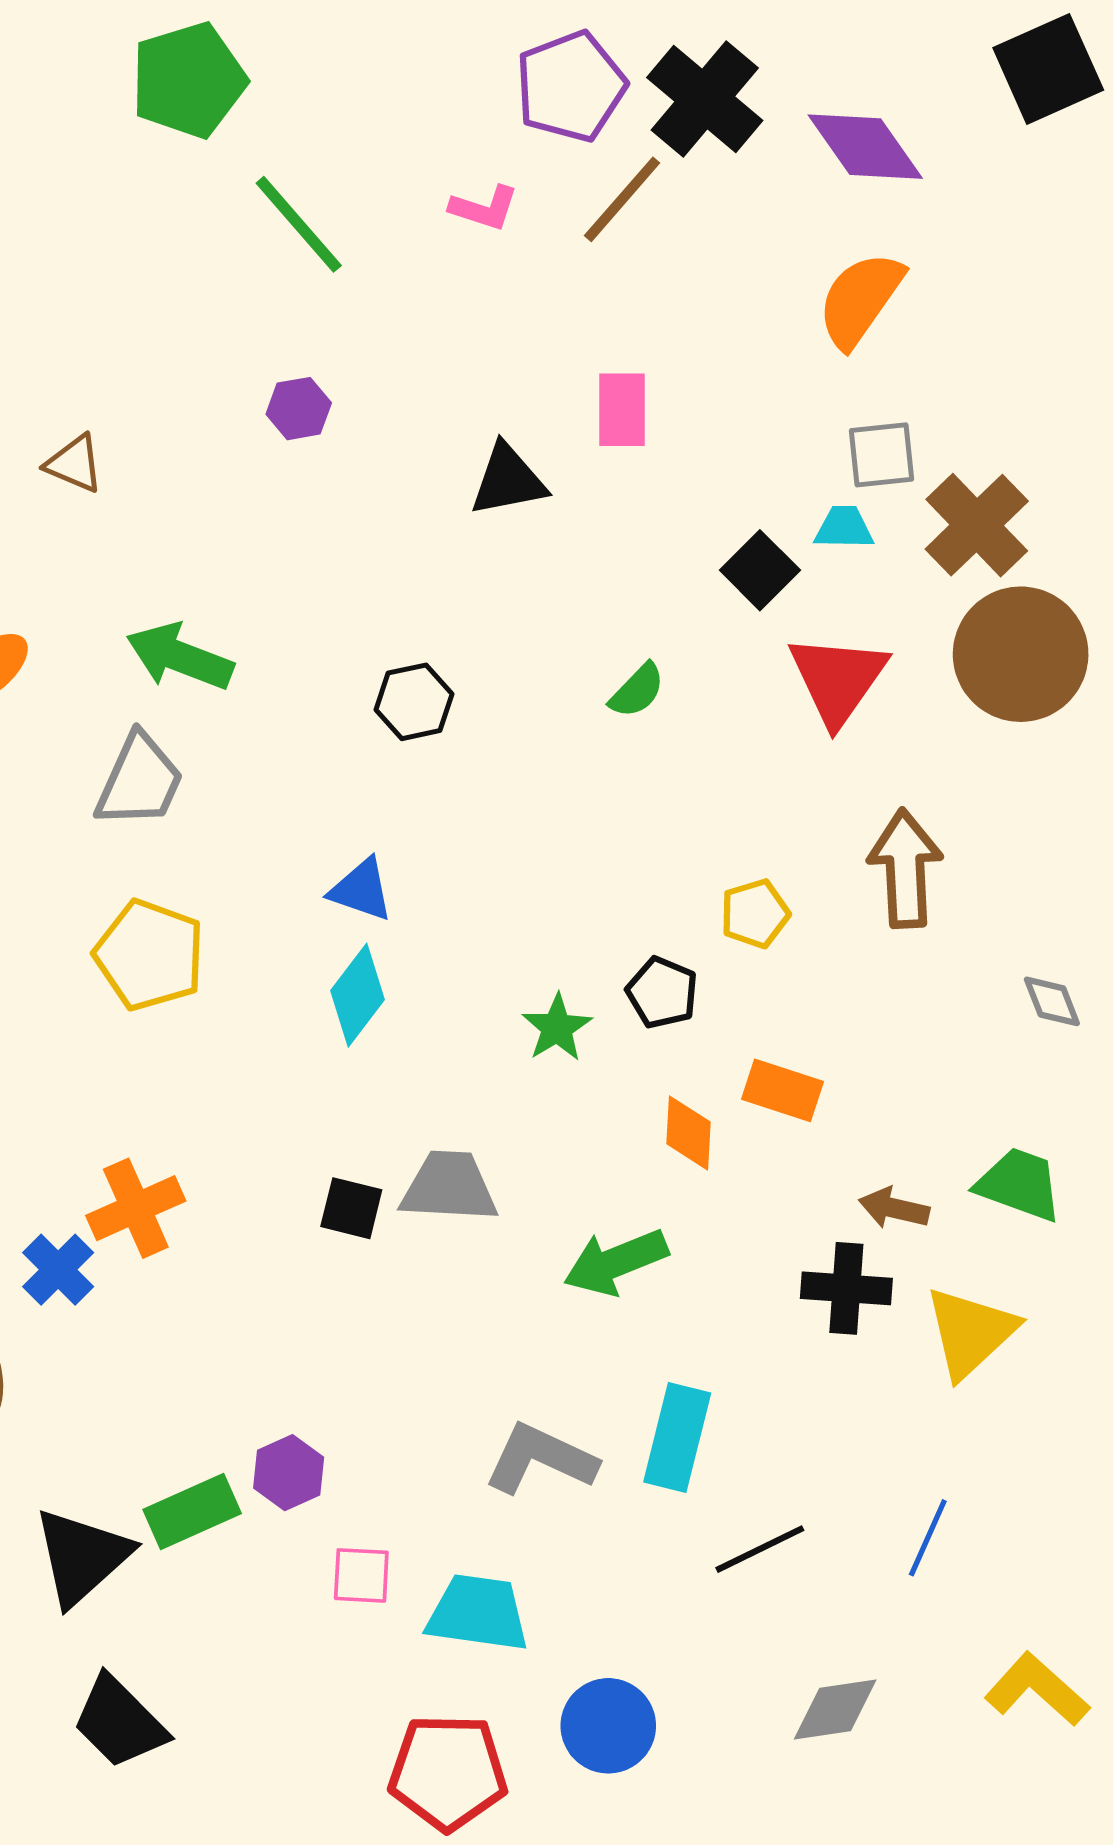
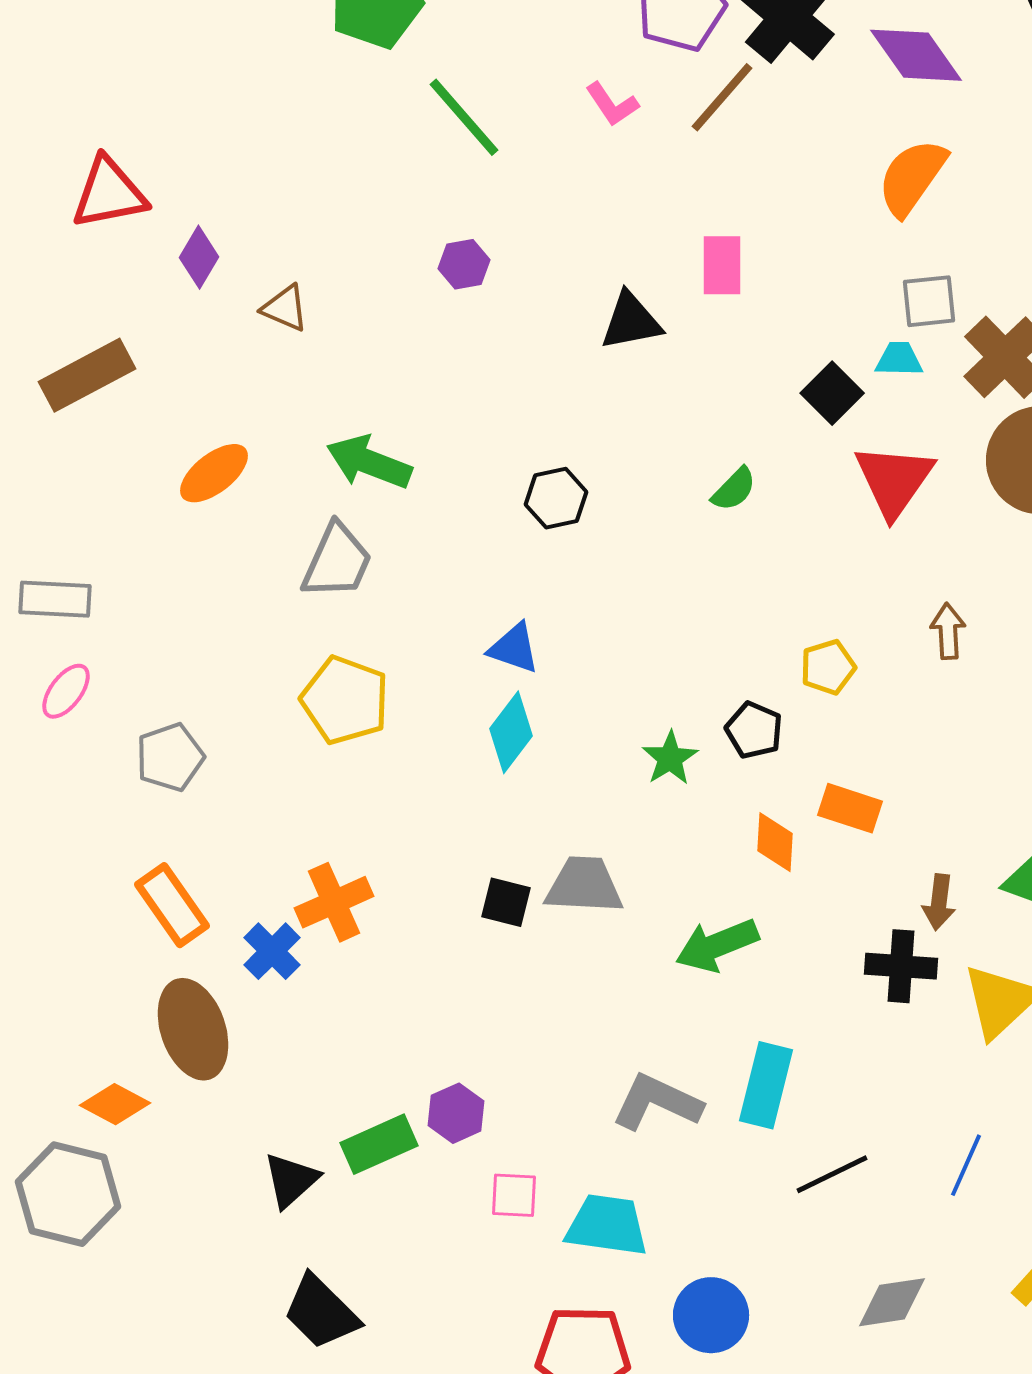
pink L-shape: (484, 208) -> (612, 104), turned 38
brown arrow: (905, 869) -> (948, 631), size x0.6
brown arrow: (894, 1208) -> (939, 902), turned -96
black triangle: (82, 1557) -> (291, 1180), size x0.7

